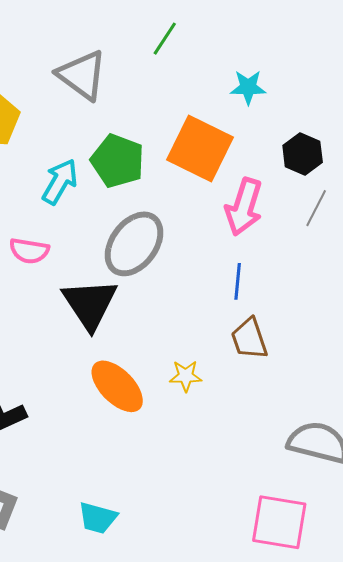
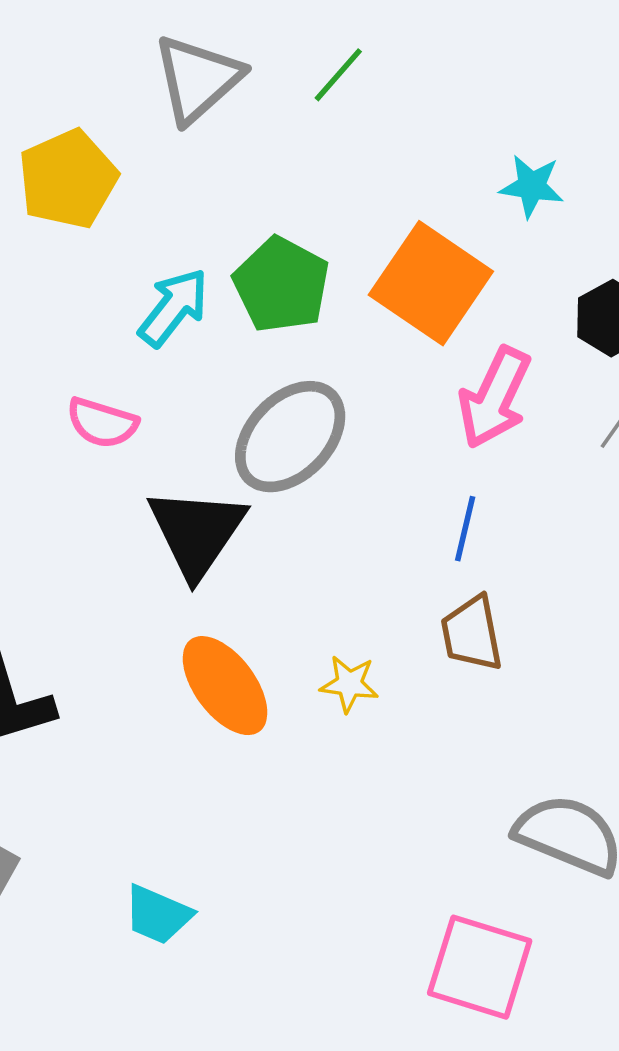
green line: (165, 39) -> (338, 75), moved
gray triangle: (82, 75) -> (198, 79), moved, turned 34

